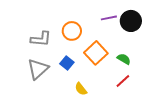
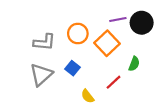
orange square: (96, 53) -> (107, 43), moved
green semicircle: (124, 59) -> (134, 64), turned 80
red line: (123, 81) -> (114, 82), moved

